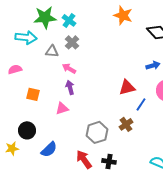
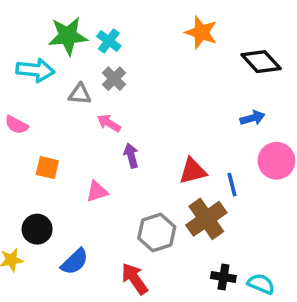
pink semicircle: (15, 69) -> (17, 125), turned -136
purple arrow: (70, 87) -> (131, 156), moved
red triangle: (127, 87) -> (193, 171), moved
blue line: (141, 104) -> (232, 185), turned -48
brown cross: (126, 124) -> (206, 219), size x1.6
black cross: (109, 161) -> (223, 277), moved

